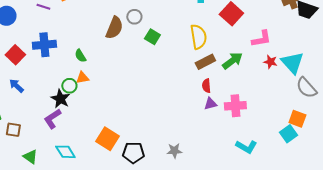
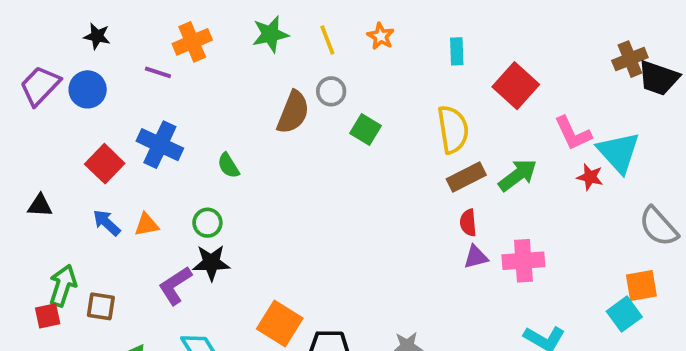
pink L-shape: (261, 39) -> (573, 133), turned 75
blue cross: (44, 45) -> (160, 145), turned 30
cyan triangle: (292, 63) -> (619, 152), moved
orange triangle: (82, 78) -> (147, 225), moved
black star: (60, 99) -> (211, 263), moved, turned -30
orange square: (297, 119) -> (641, 285), turned -30

